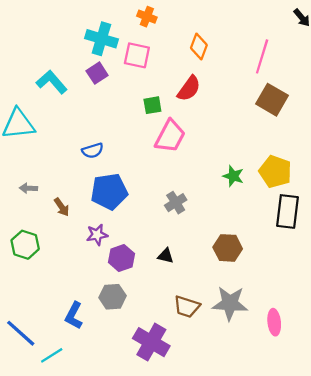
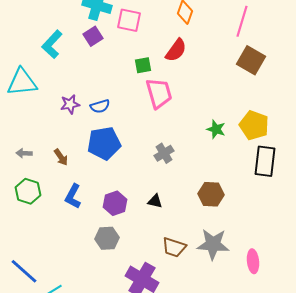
cyan L-shape: (52, 82) -> (52, 44), turned -96
pink trapezoid: (170, 136) -> (159, 93), turned -44
blue semicircle: (93, 151) -> (100, 106), moved
gray arrow: (28, 188) -> (24, 153), moved
purple star: (97, 235) -> (70, 104), moved
blue L-shape: (74, 316) -> (73, 196), moved

